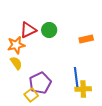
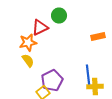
green circle: (49, 30) -> (59, 16), moved

